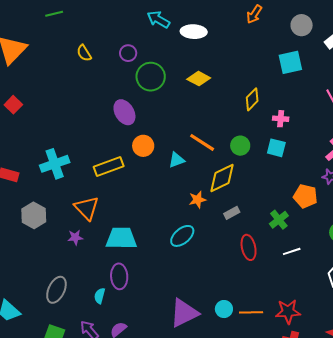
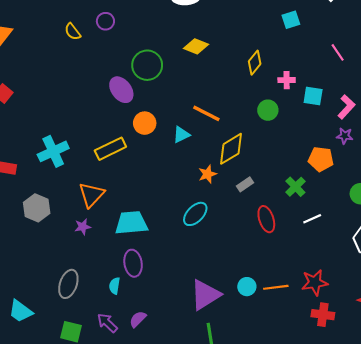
purple circle: (128, 53) -> (105, 21), moved
cyan square: (290, 62) -> (291, 20), size x0.7
green circle: (151, 77) -> (147, 65), moved
green circle: (240, 146) -> (268, 110), moved
cyan square: (276, 148) -> (313, 96), moved
orange triangle: (87, 208) -> (92, 195), turned 32

